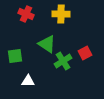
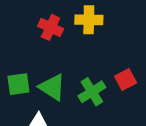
red cross: (26, 14) -> (51, 27), moved
green triangle: (47, 44) -> (52, 87), moved

